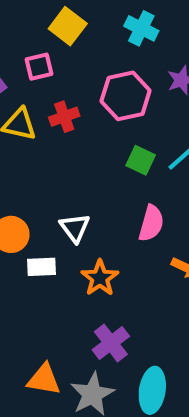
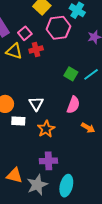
pink square: (39, 67) -> (25, 33), moved, turned -32
pink hexagon: (126, 96) -> (58, 28), moved
purple cross: (111, 343) -> (48, 161), turned 30

